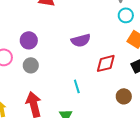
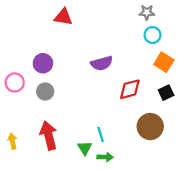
cyan line: (77, 86) -> (101, 134), moved
brown circle: (124, 96) -> (150, 127), size x1.5

